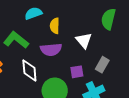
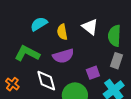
green semicircle: (108, 19) -> (114, 36), moved
white triangle: (84, 40) -> (90, 27), moved

